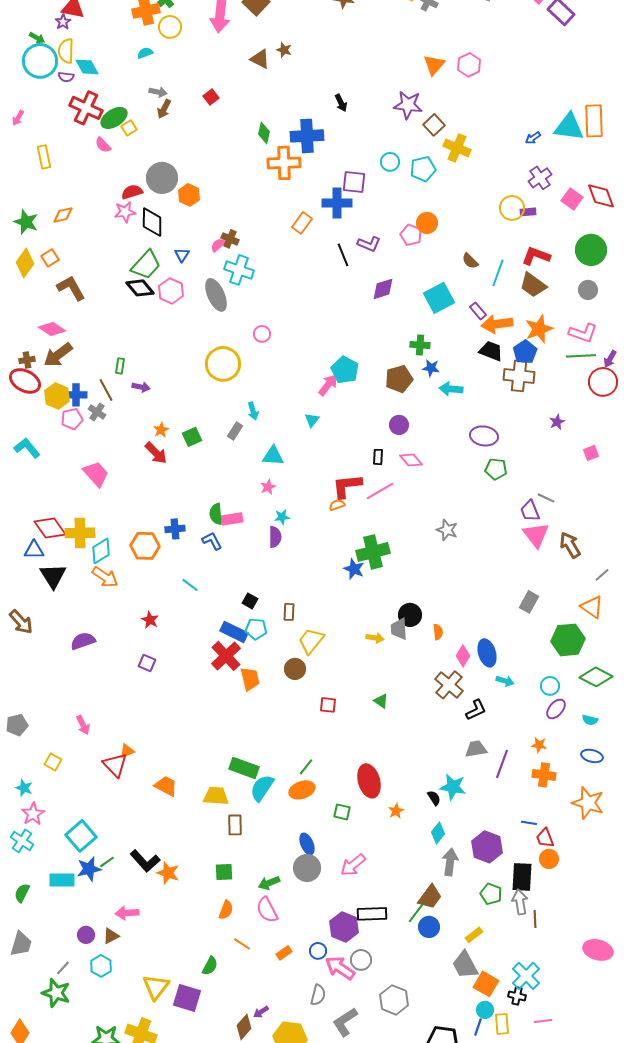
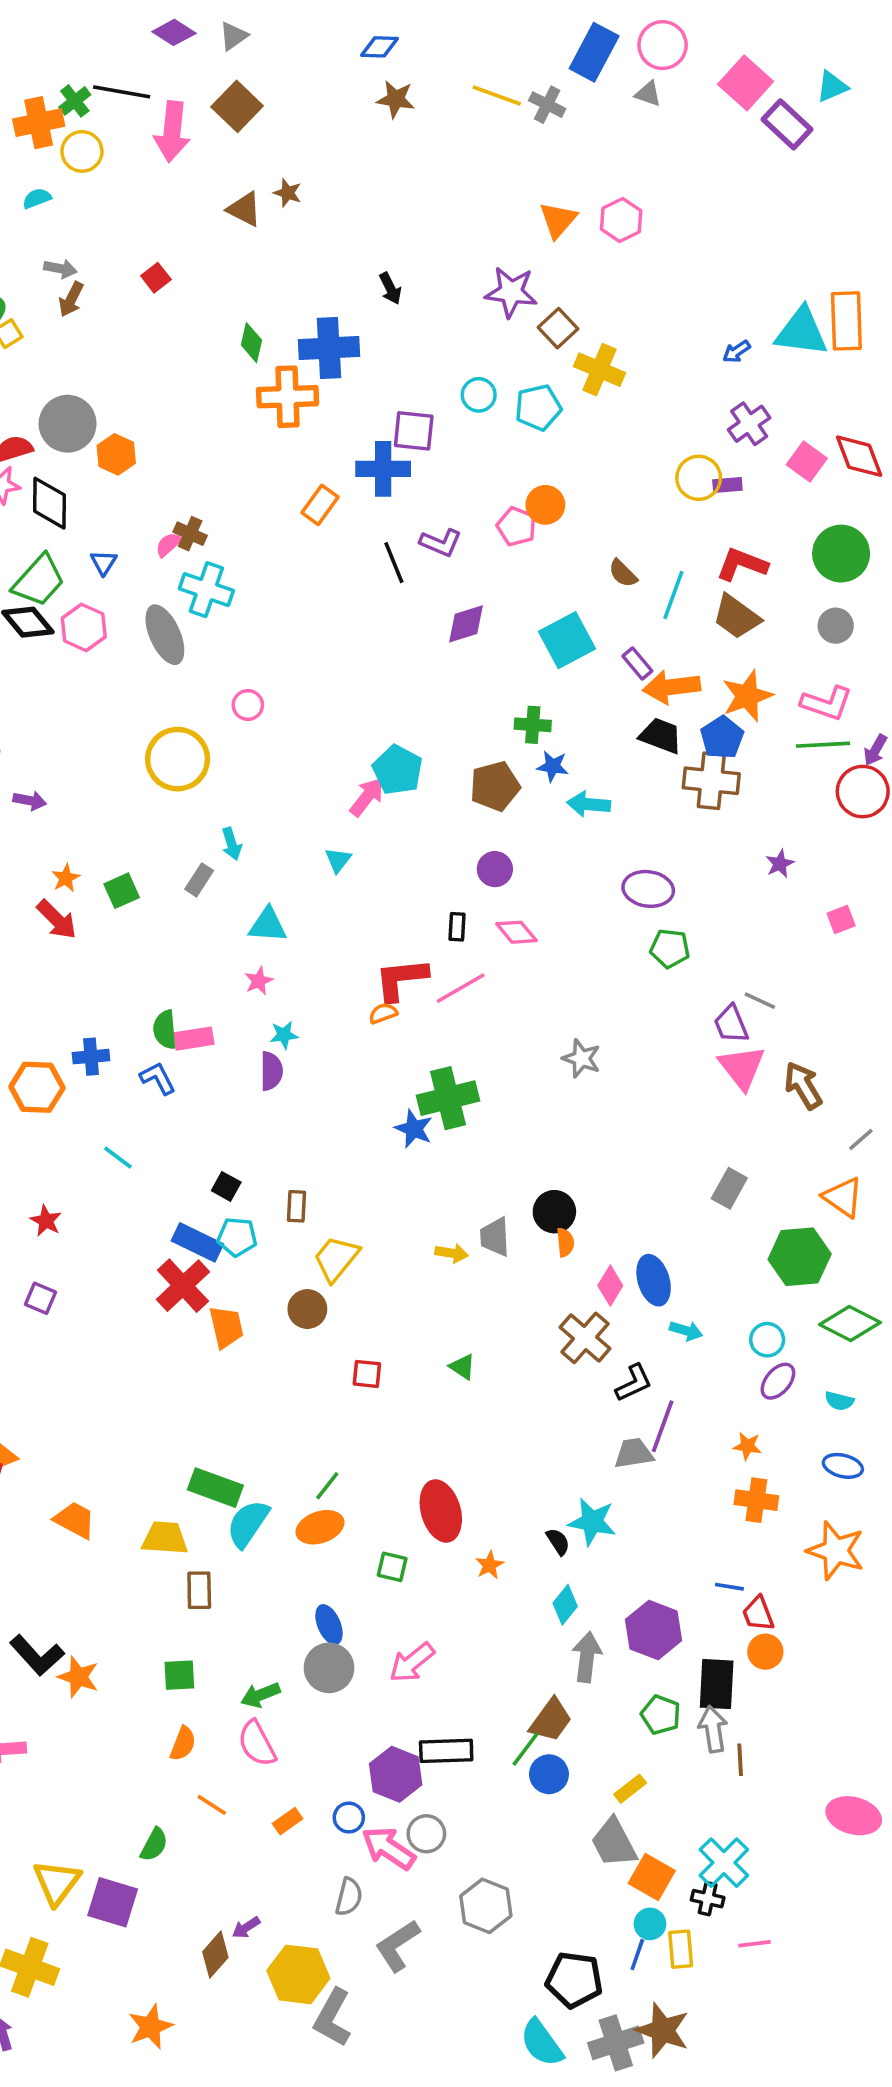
black circle: (410, 615) -> (554, 1212), moved
purple line: (502, 764) -> (663, 1426), moved

